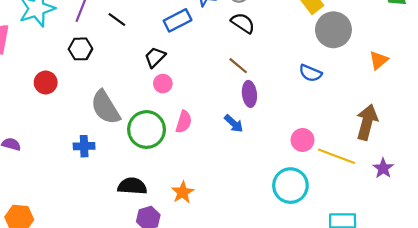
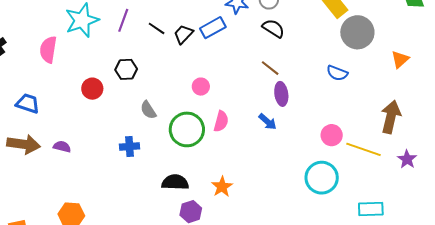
black hexagon: (80, 49) -> (126, 69), moved
black trapezoid: (155, 57) -> (183, 34), moved
gray semicircle: (105, 107) -> (148, 110), size x0.6

